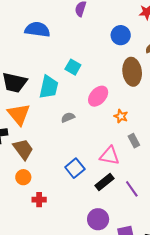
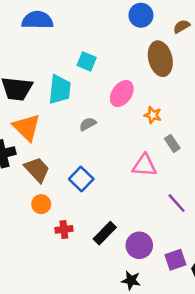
blue square: (75, 168) -> (81, 179), moved
black rectangle: (105, 182) -> (105, 233), moved

